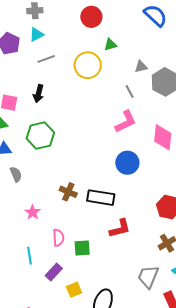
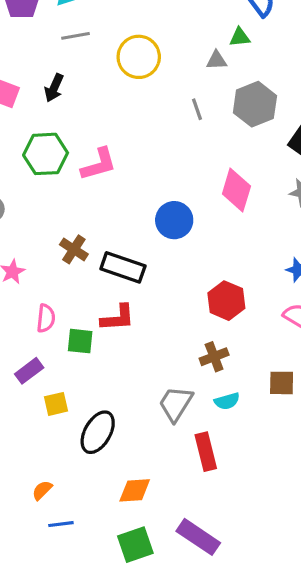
green triangle: (110, 45) -> (240, 37), moved
gray triangle: (141, 67) -> (217, 60), moved
pink L-shape: (126, 122) -> (99, 164), moved
red L-shape: (120, 228) -> (118, 318), moved

